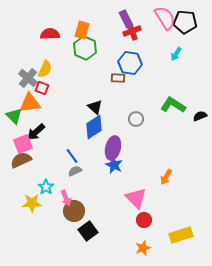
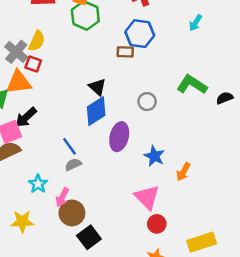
blue star: (114, 165) -> (154, 156), moved
pink arrow: (66, 198) -> (62, 197), turned 49
yellow star: (32, 203) -> (22, 221), moved

